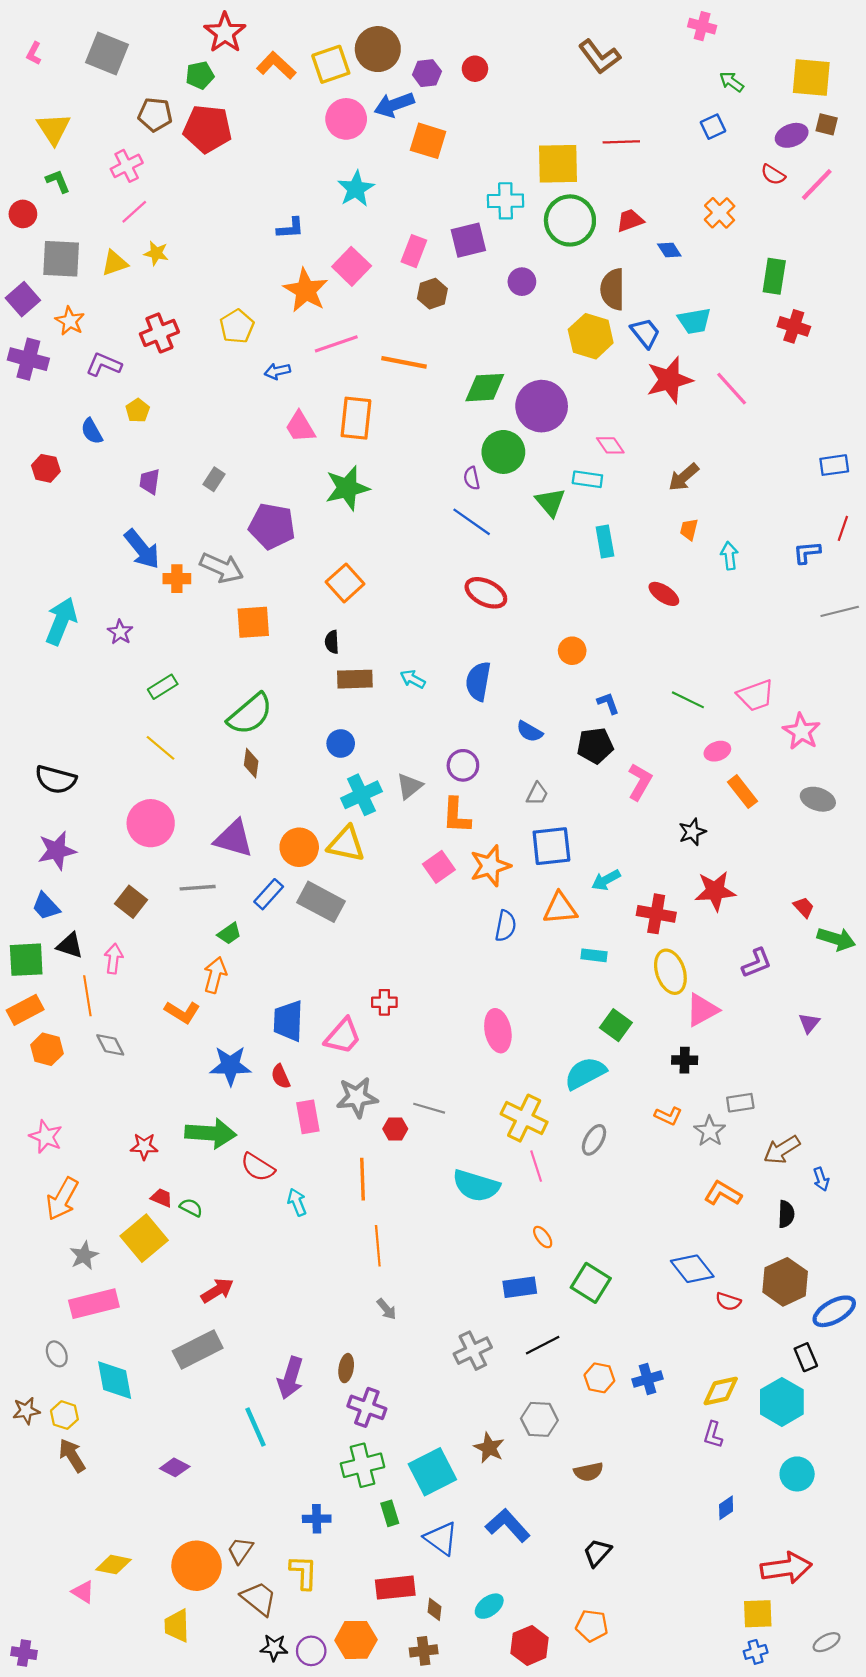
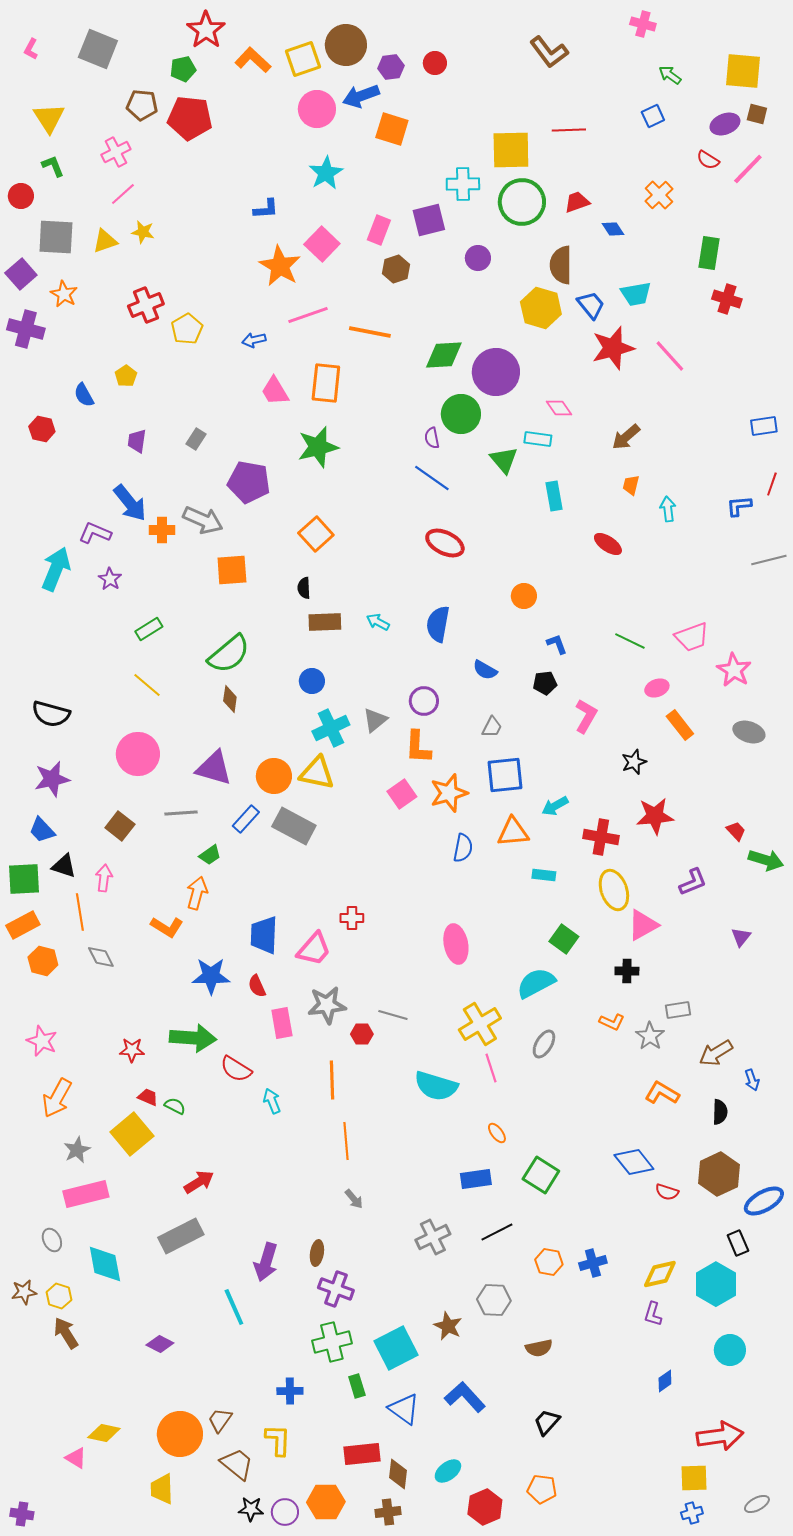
yellow pentagon: (237, 326) -> (187, 329), moved
purple L-shape: (104, 365) -> (95, 533), moved
black pentagon: (595, 746) -> (545, 683), size x0.7
yellow cross: (524, 1118) -> (480, 1024), turned 33
brown diamond: (435, 1609) -> (398, 1474), size x1.4

